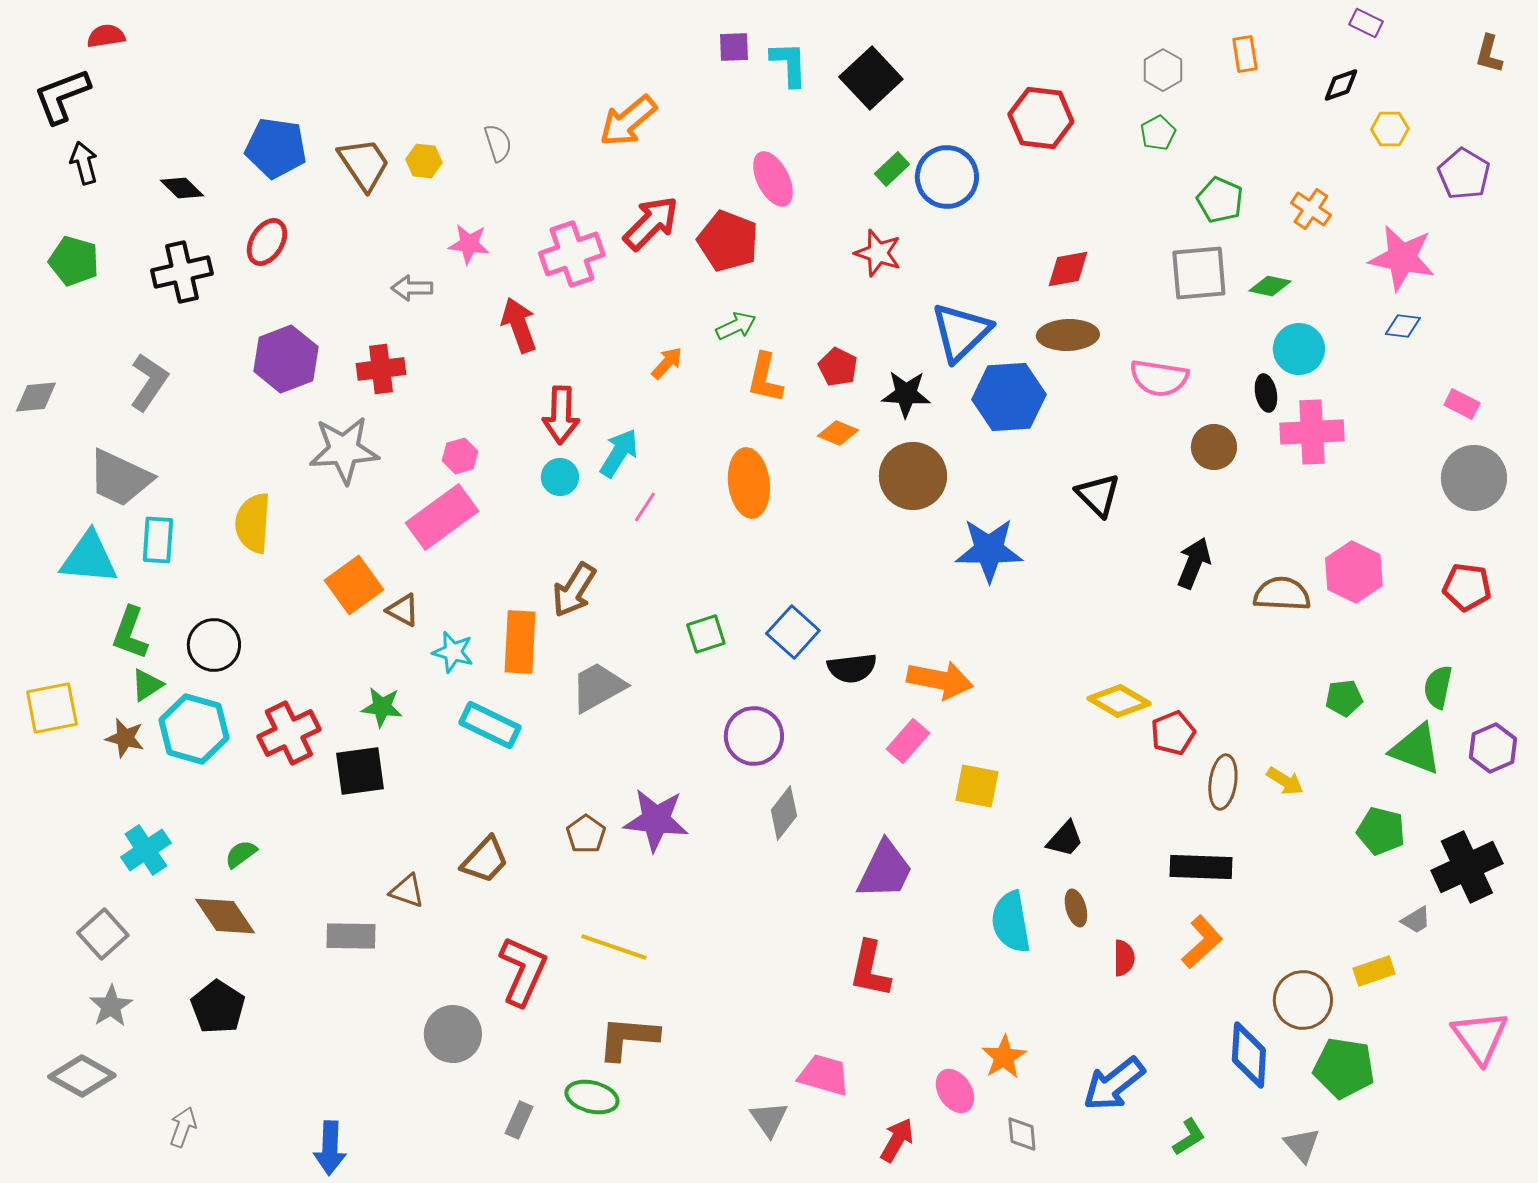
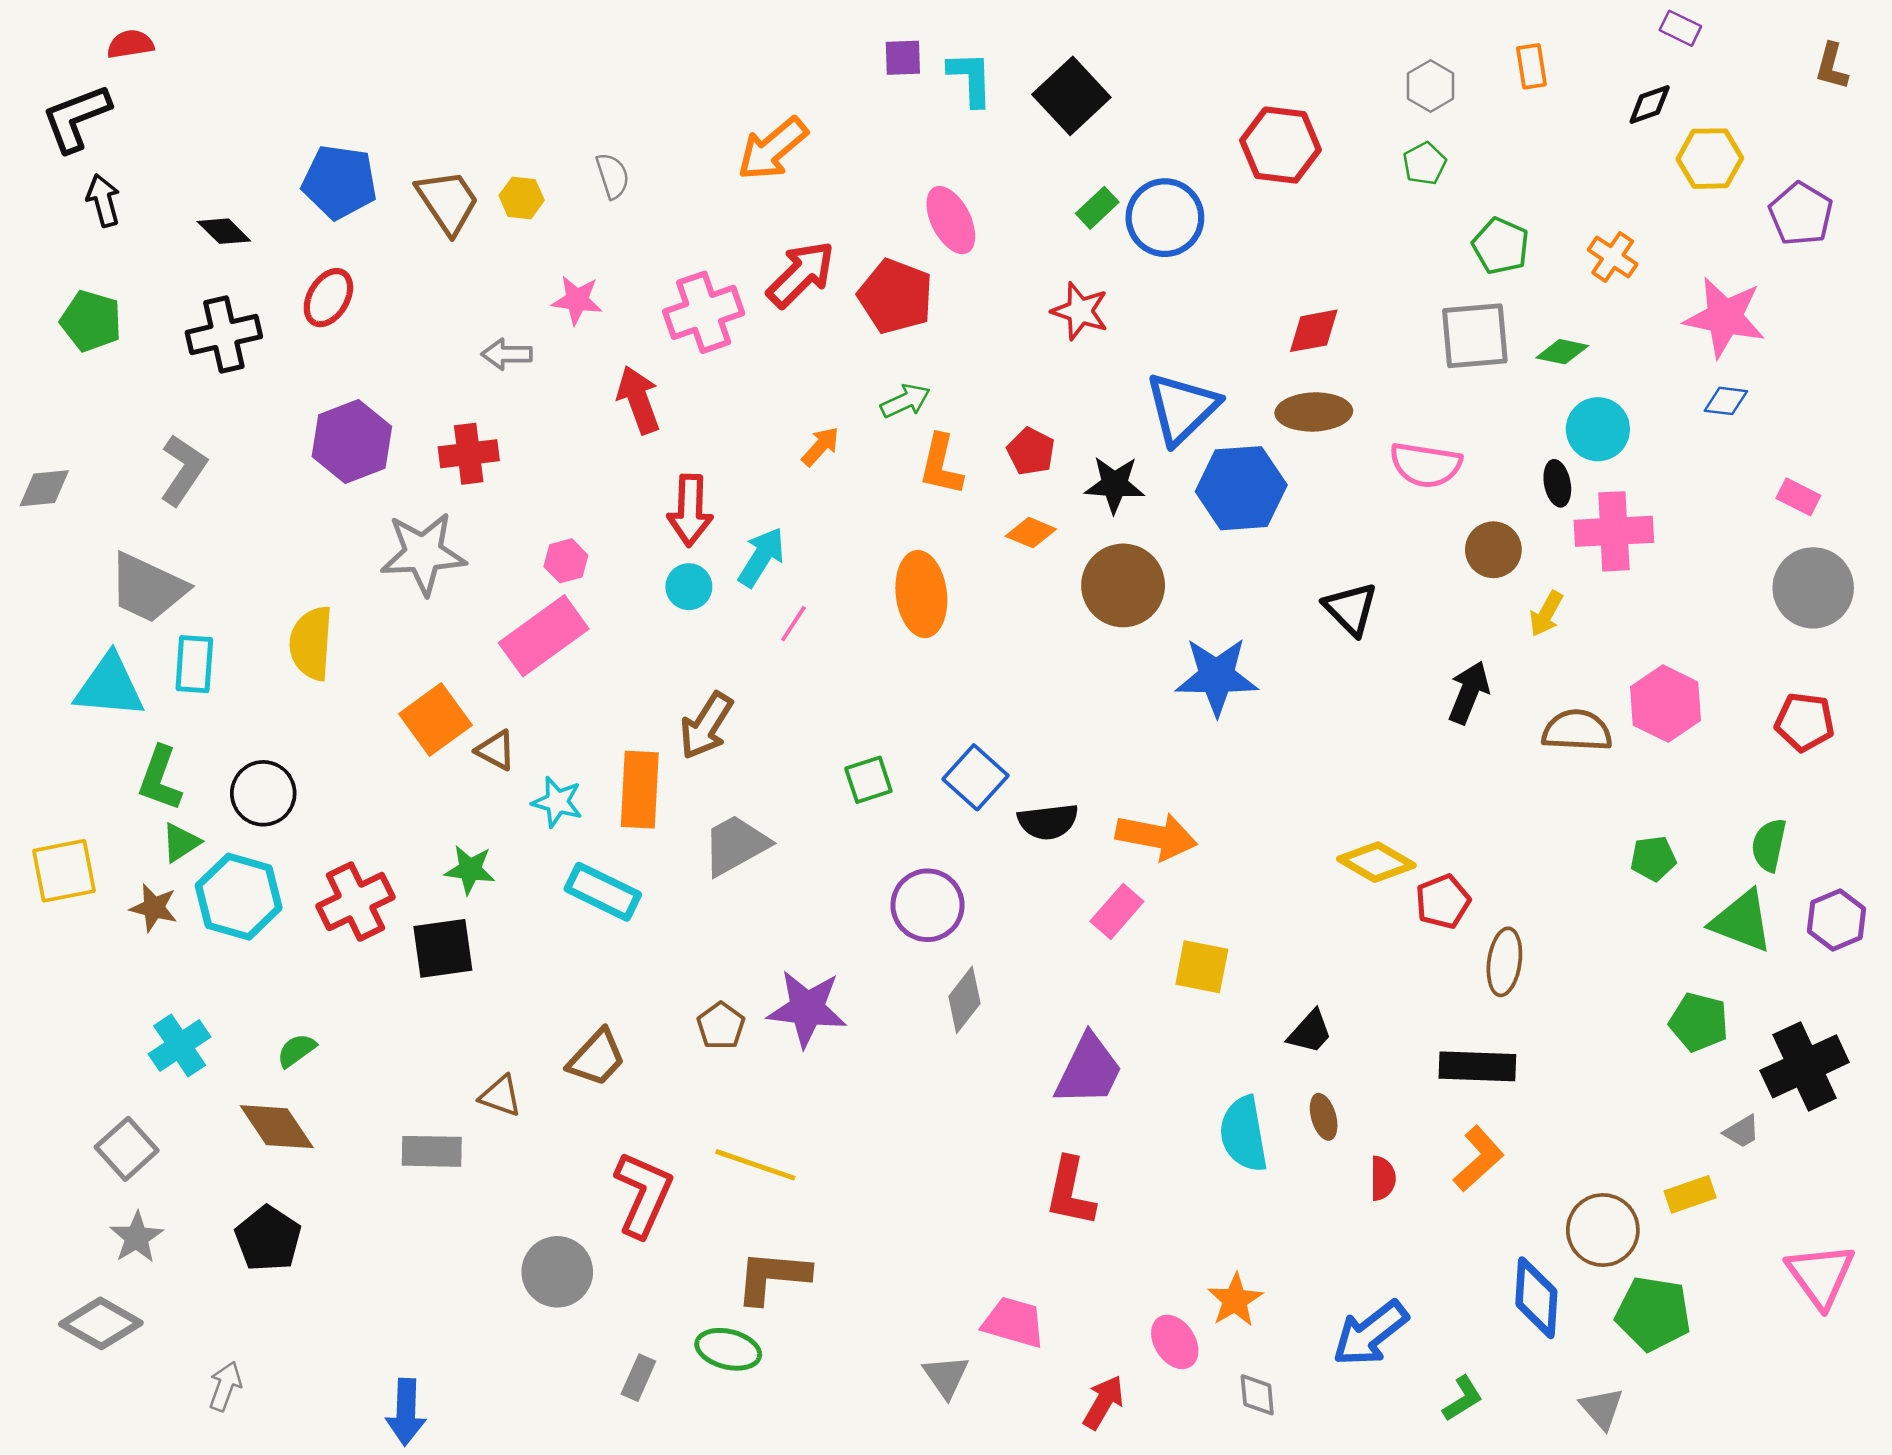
yellow hexagon: (1390, 129) -> (1710, 159), size x1.4
yellow arrow: (1285, 781) -> (1546, 614), moved, turned 87

